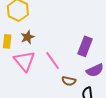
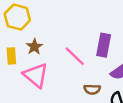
pink line: (53, 60) -> (75, 56), moved

